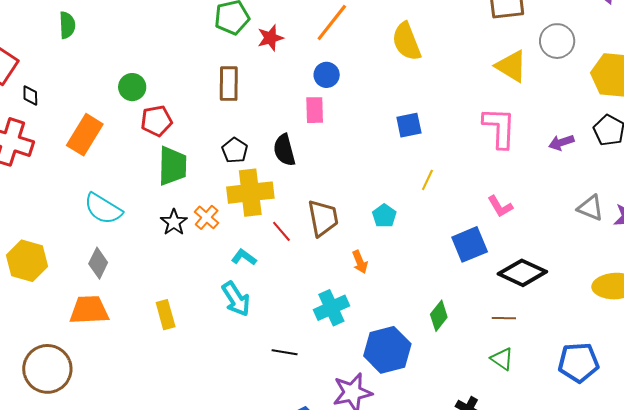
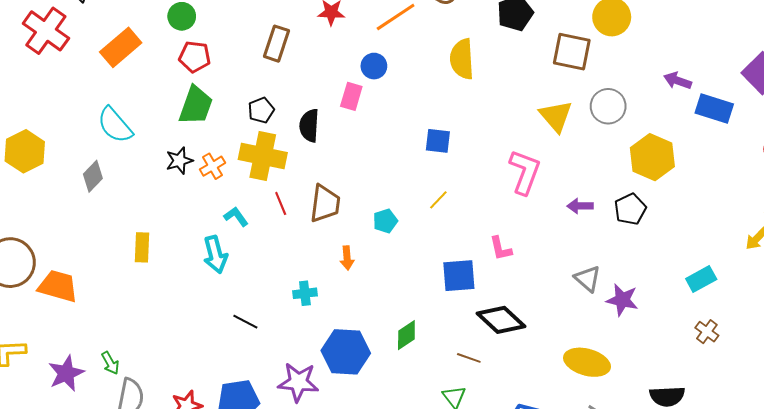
cyan cross: (331, 308) -> (305, 293), size x0.7
orange trapezoid: (89, 310) -> (58, 286), moved

